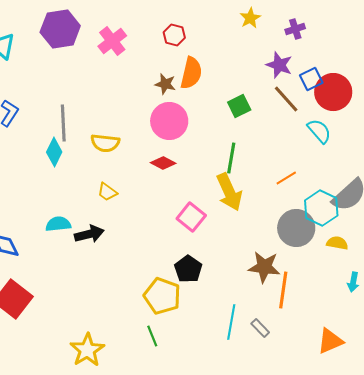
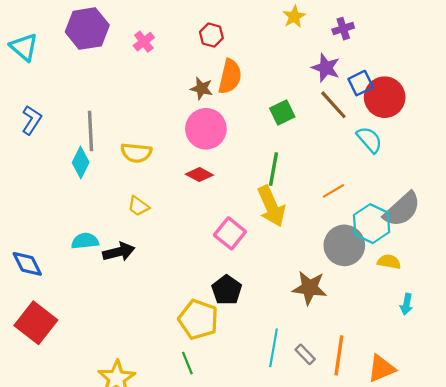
pink cross: (112, 41) -> (144, 42), size x0.7
orange line: (283, 290) -> (339, 355), moved

